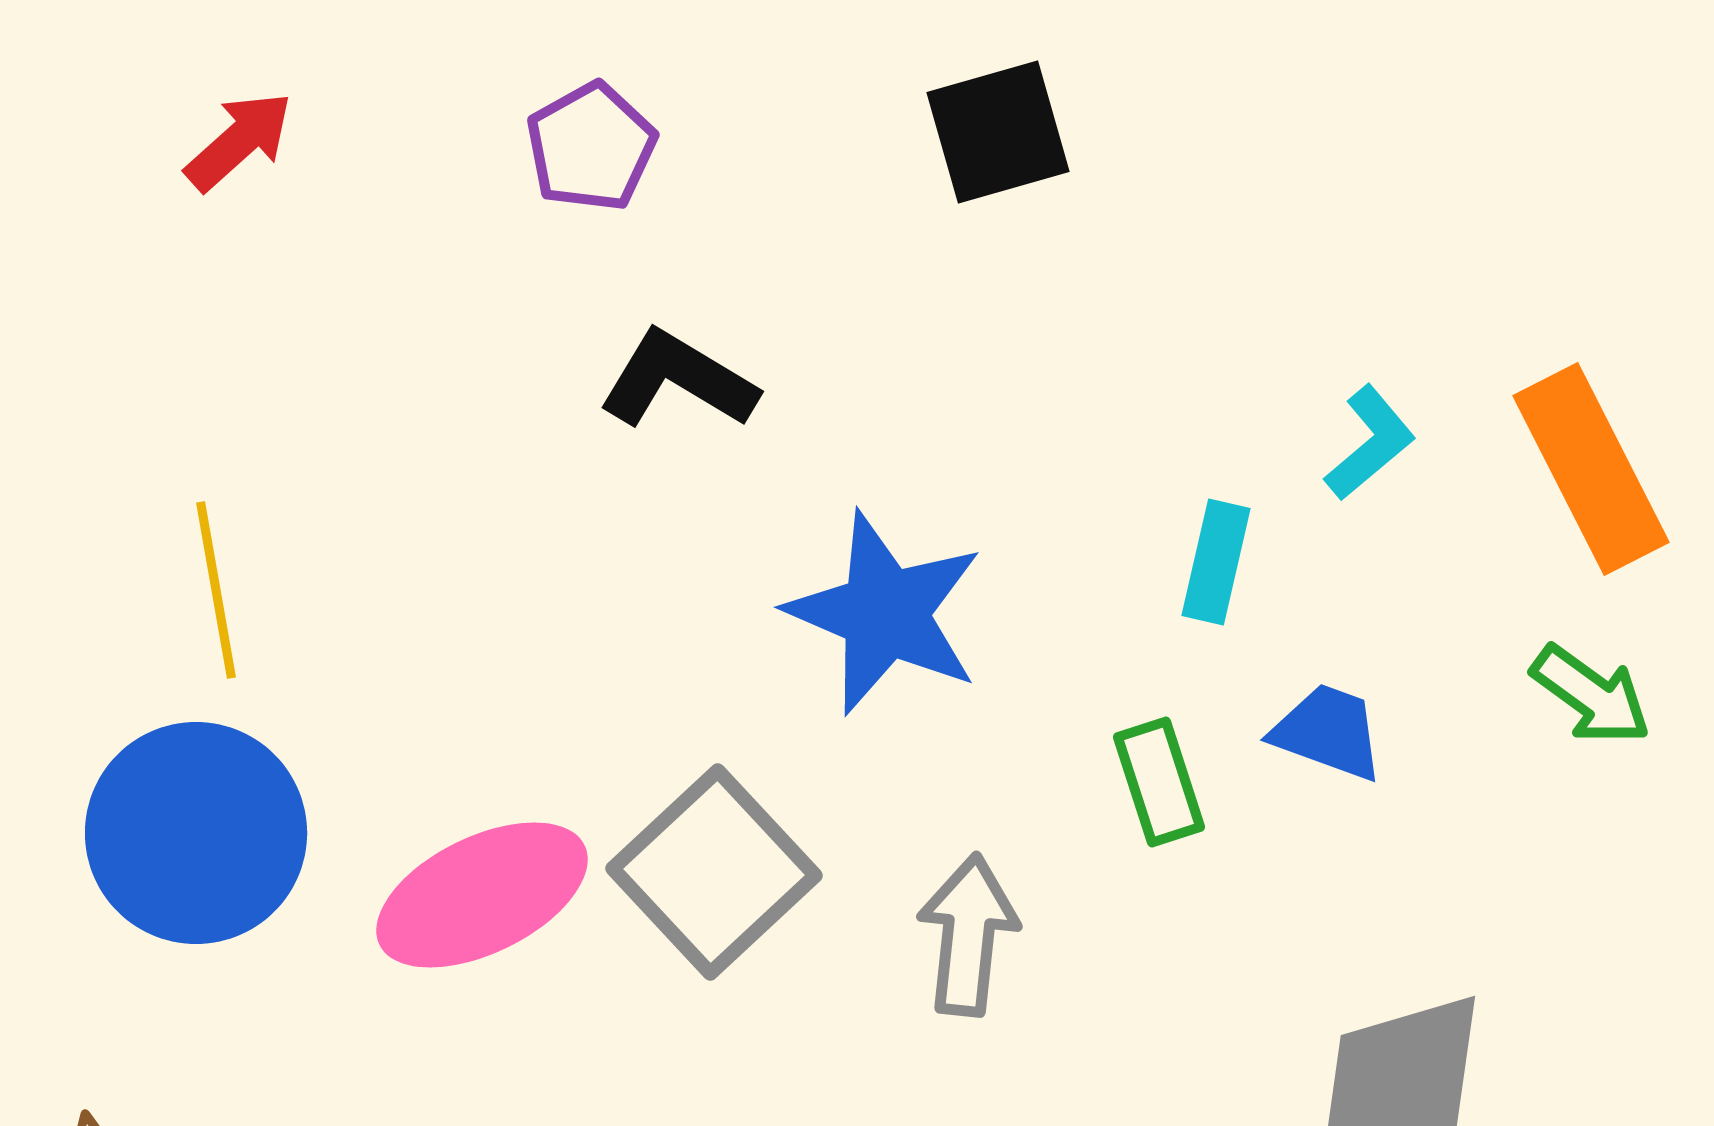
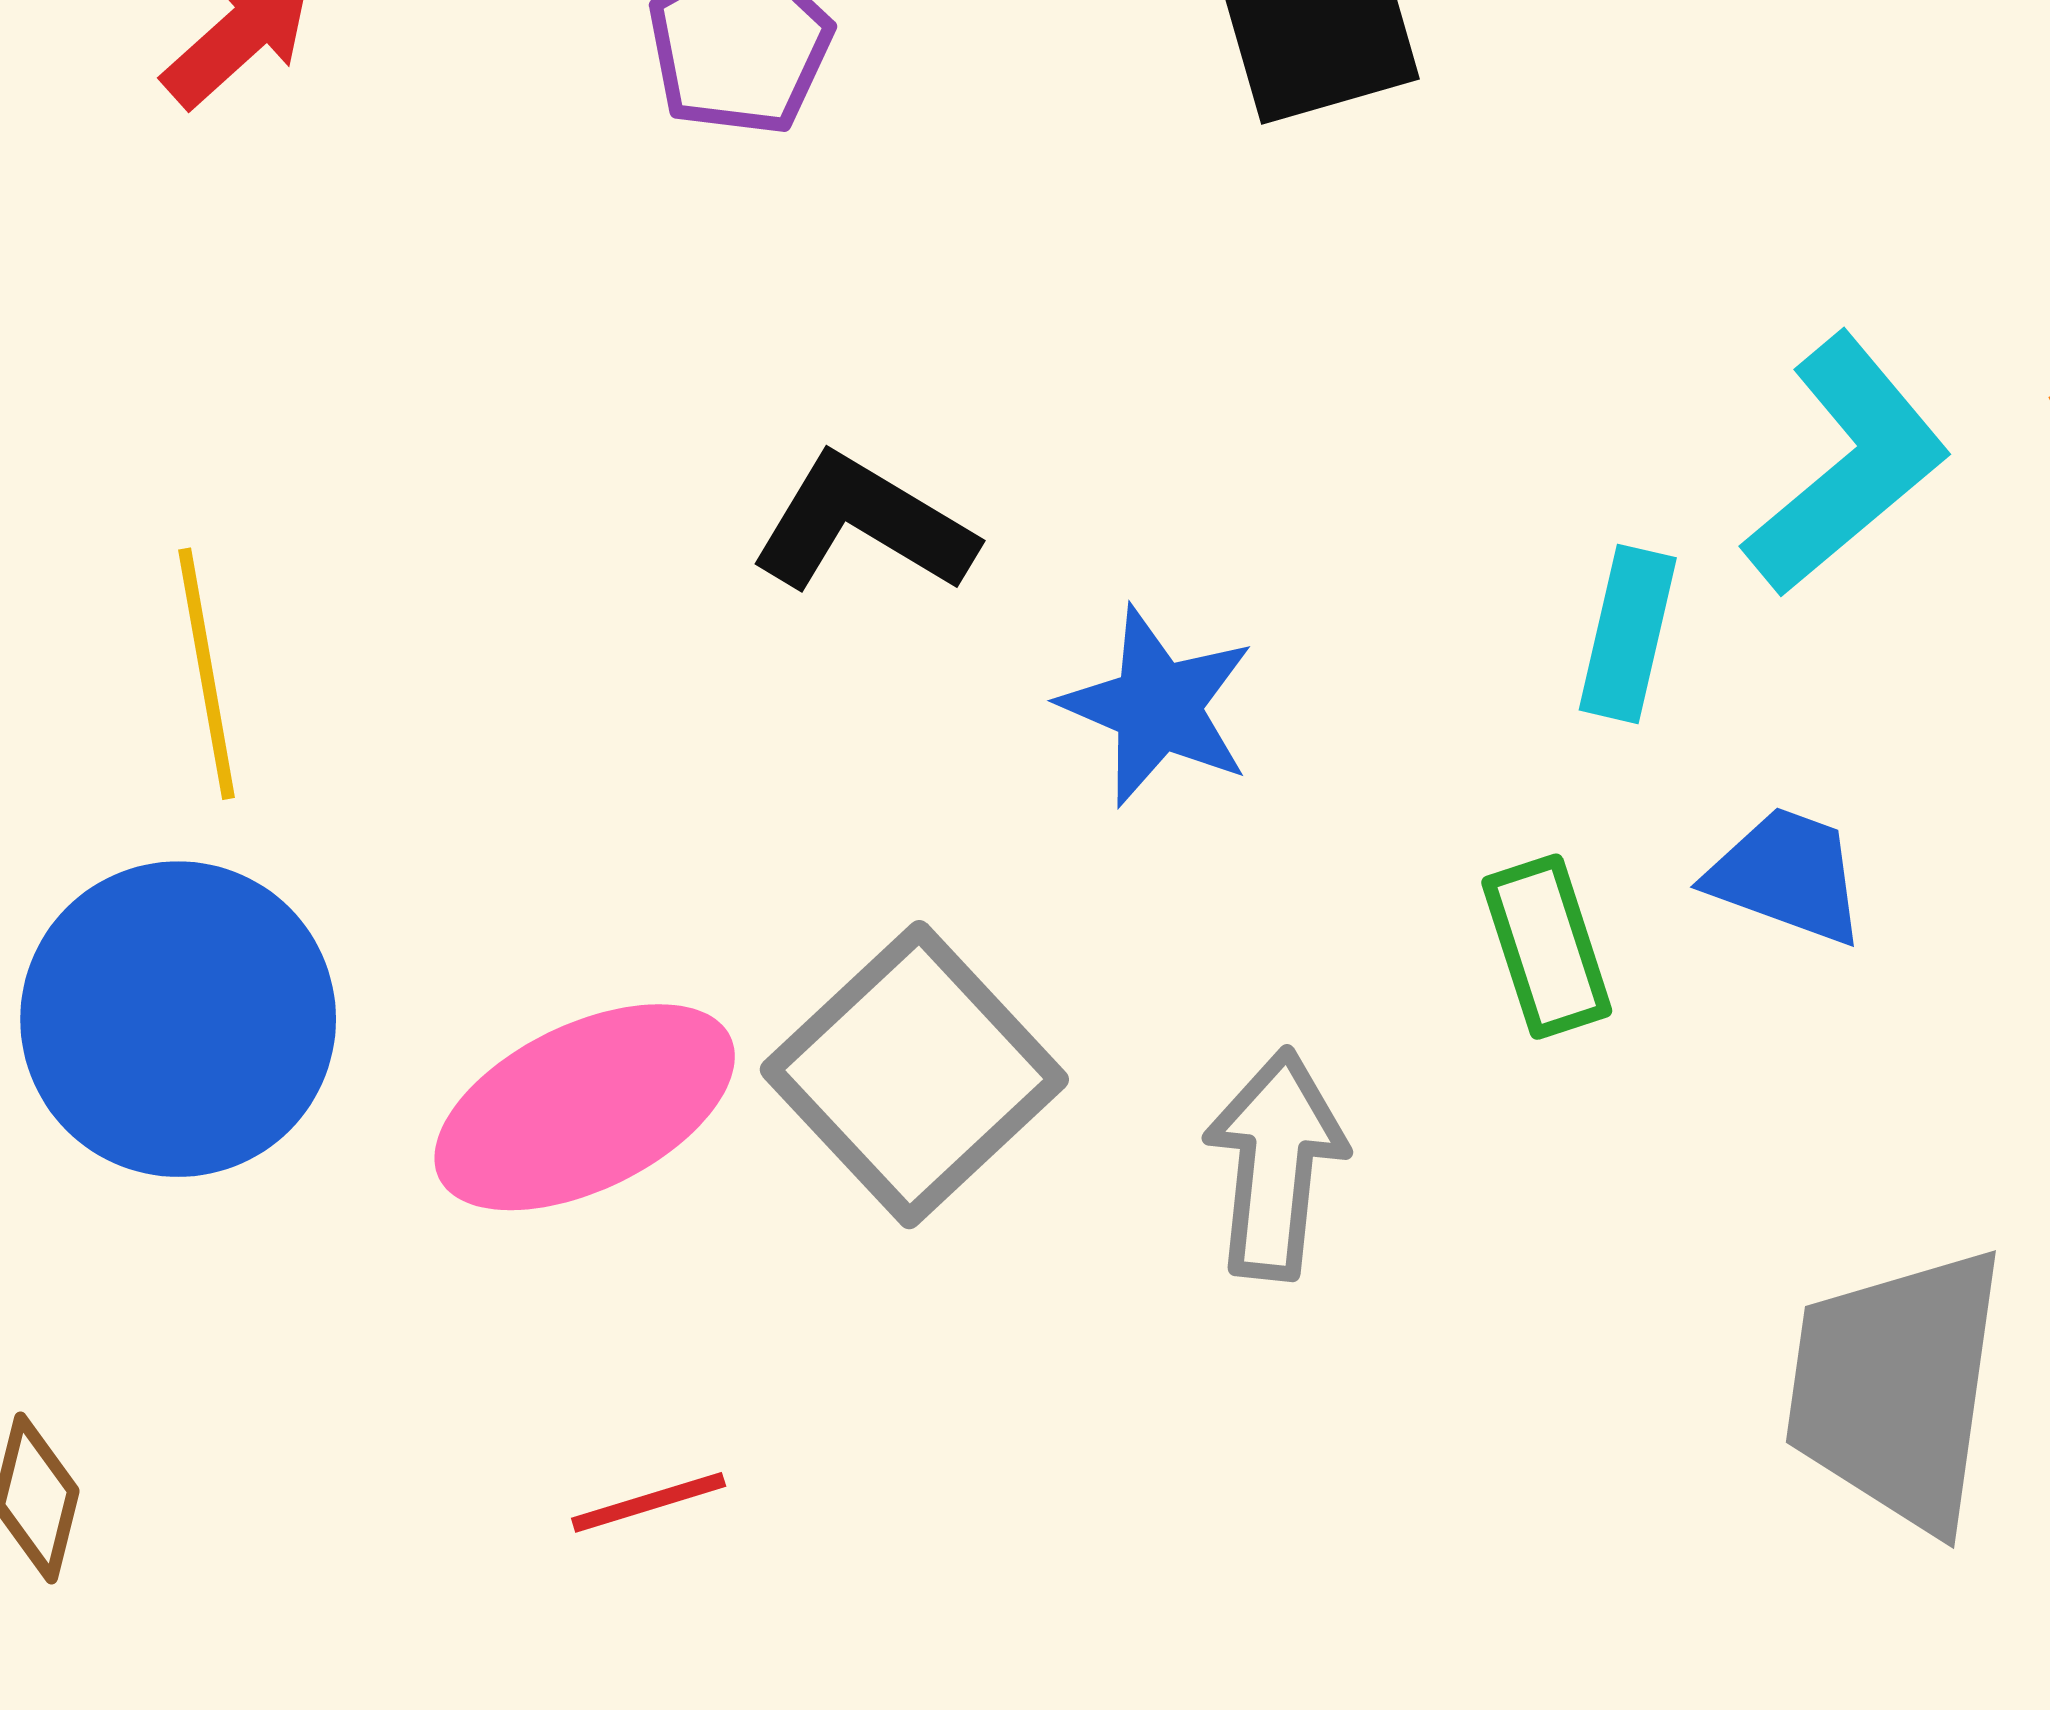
black L-shape: (678, 380) -> (863, 525), moved
cyan L-shape: (1370, 443) -> (1847, 465), size x1.6
blue star: (885, 613) -> (1157, 706), size x0.7

